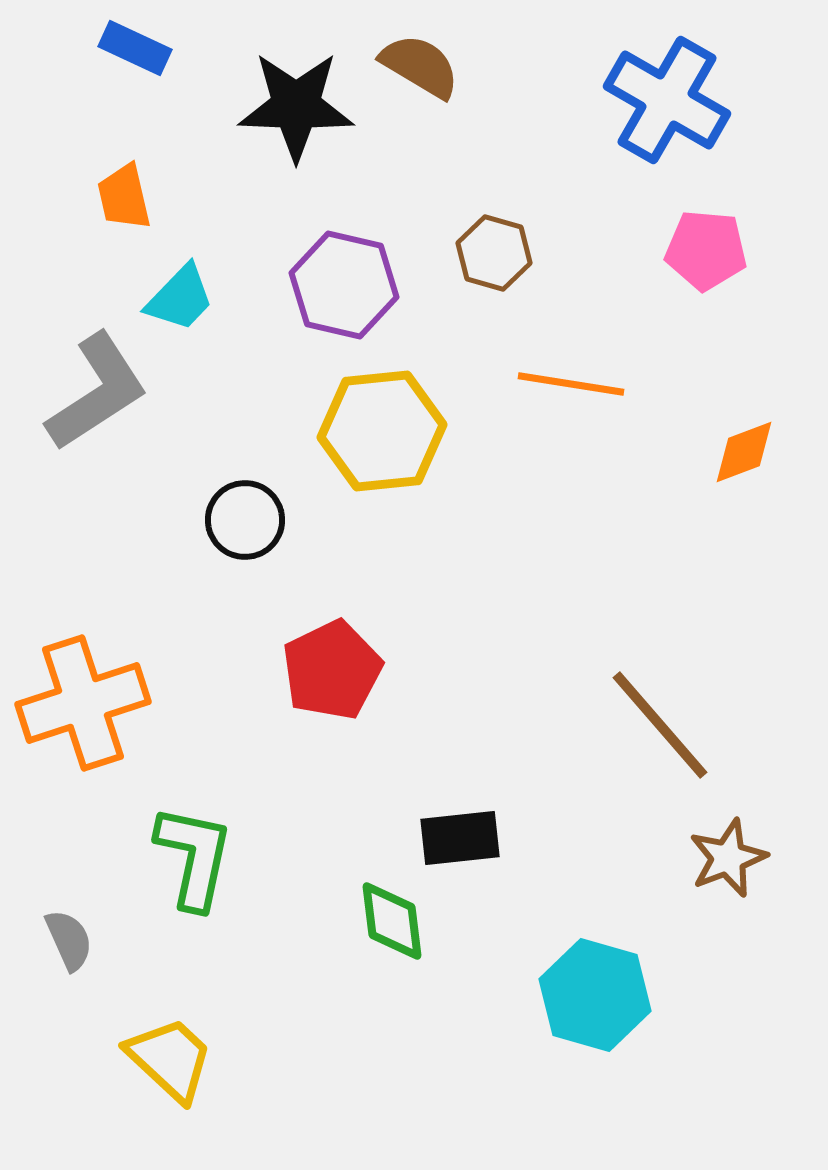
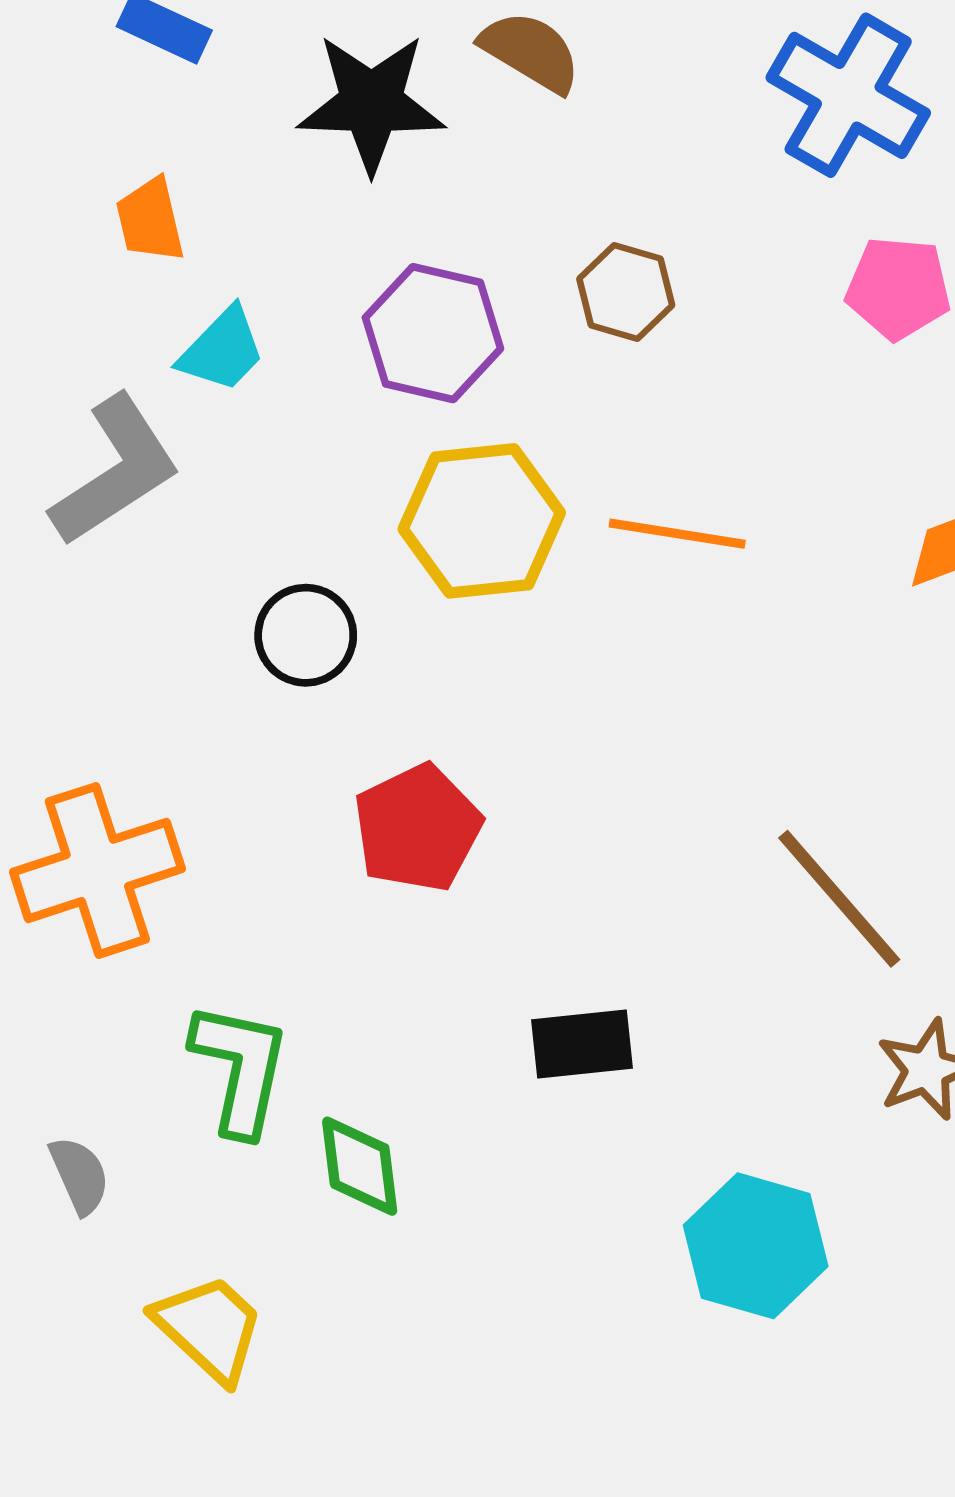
orange line: (571, 384) -> (677, 534), moved
green diamond: (392, 921) -> (360, 1166), moved

